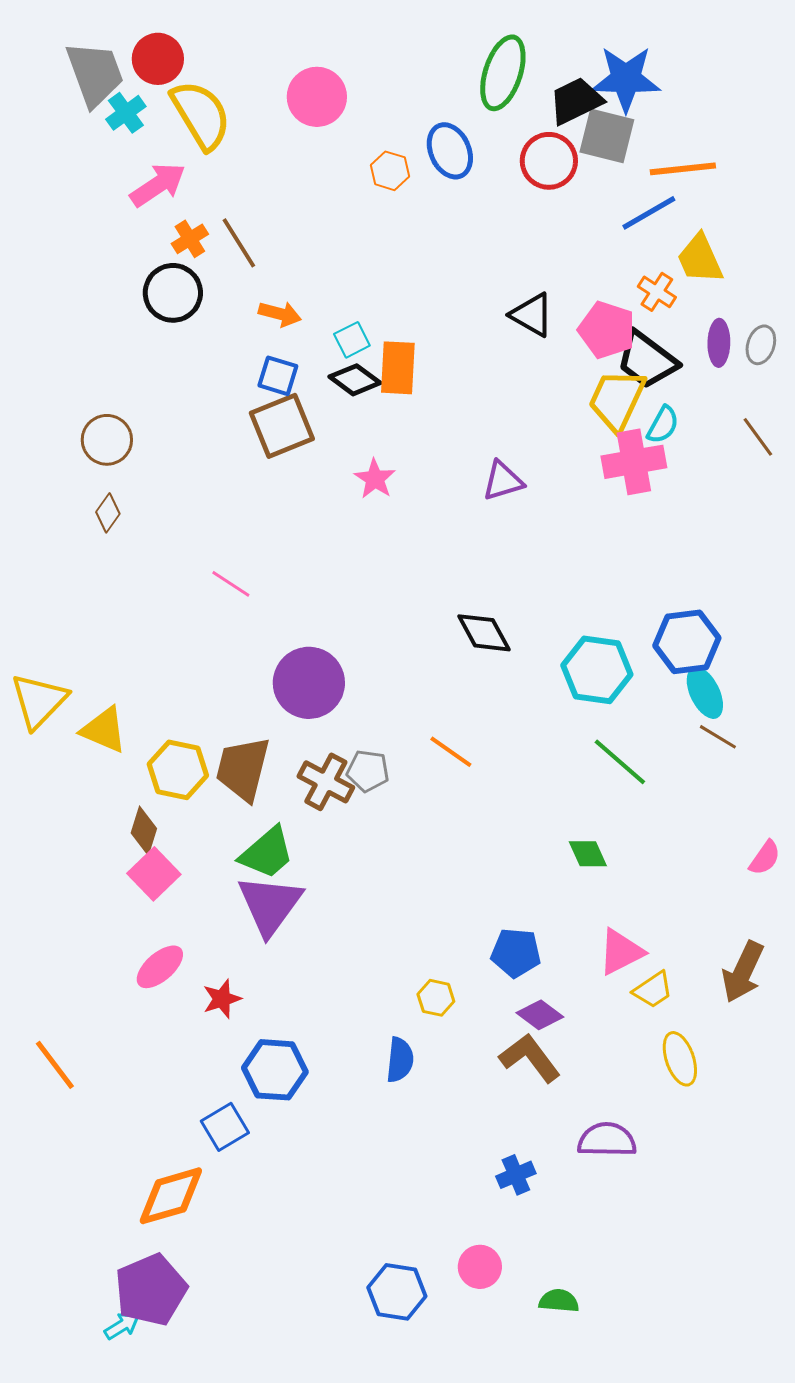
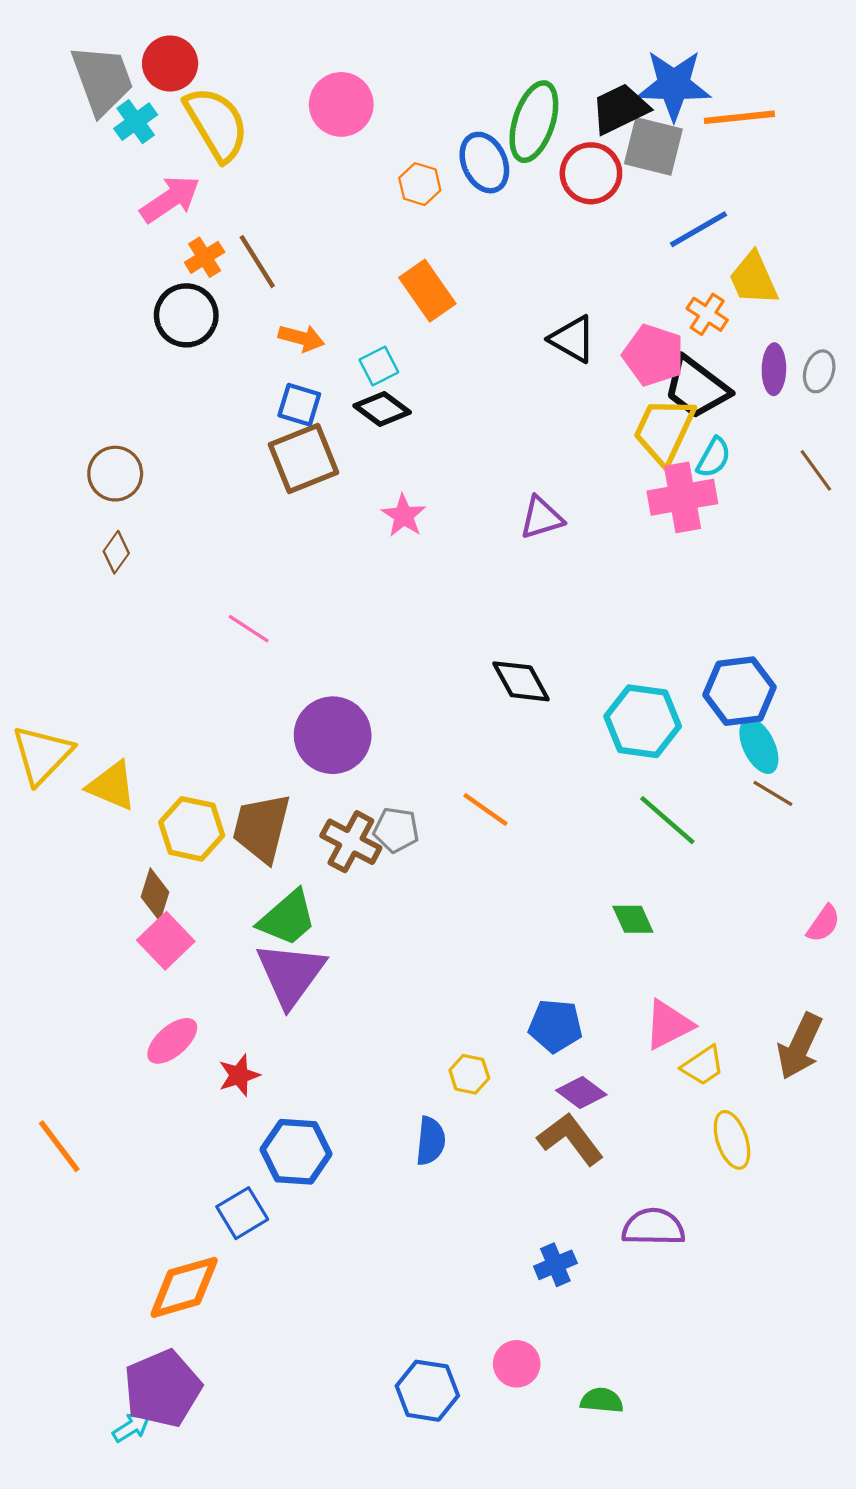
green ellipse: (503, 73) -> (534, 122), moved
orange line: (683, 169) -> (739, 117), moved
orange rectangle: (398, 368) -> (427, 291), moved, turned -38

